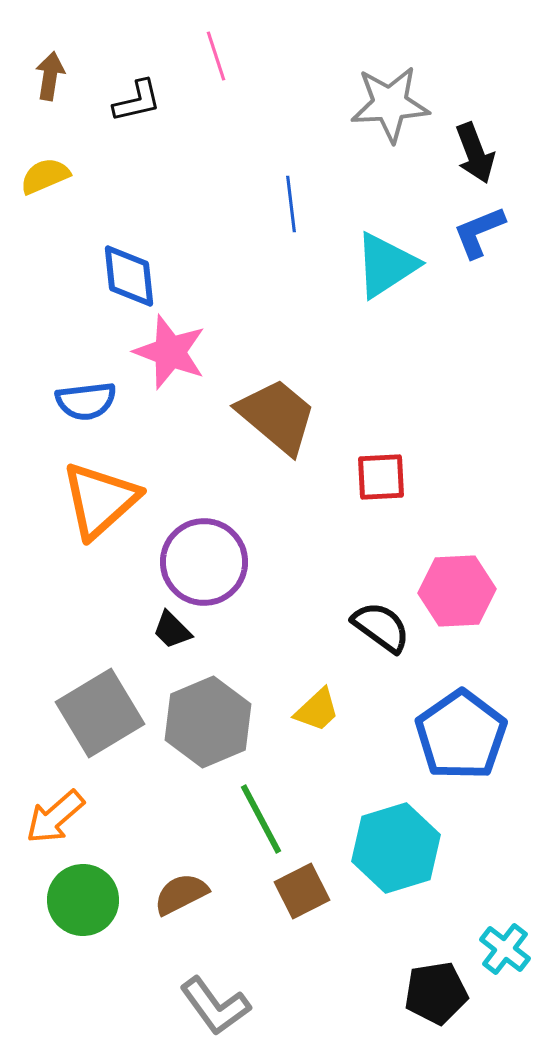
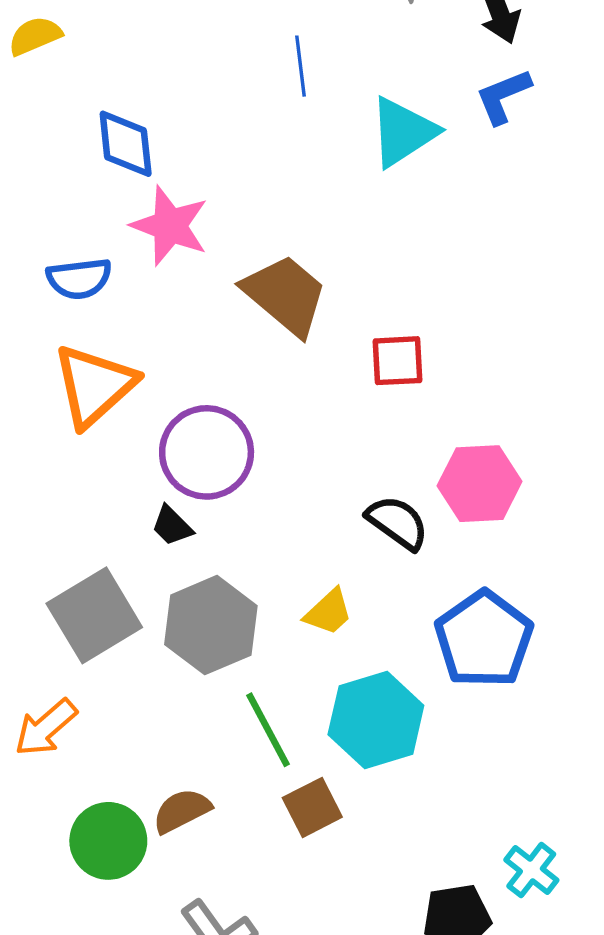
cyan hexagon: (396, 848) -> (376, 720), moved
green circle: (83, 900) -> (108, 841), moved

